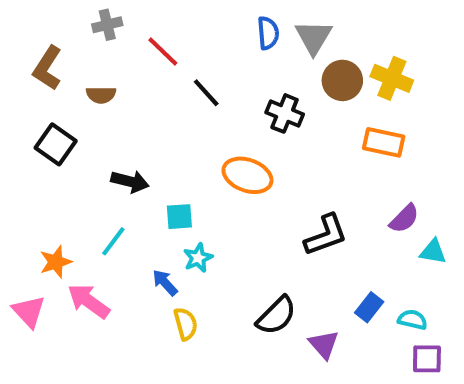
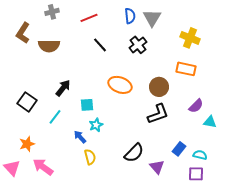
red line: (163, 52) -> (89, 18), moved, turned -66
brown circle: (342, 80) -> (159, 87), moved
brown semicircle: (101, 95) -> (49, 46), size x1.5
black cross: (285, 113) -> (138, 45), moved, turned 30
black square: (56, 144) -> (27, 102), moved
black arrow: (130, 182) -> (63, 88), turned -66
orange star: (56, 262) -> (27, 144), moved
pink arrow: (89, 301) -> (43, 167), moved
pink triangle: (29, 311) -> (12, 168), moved
purple square: (427, 359) -> (196, 174), moved

